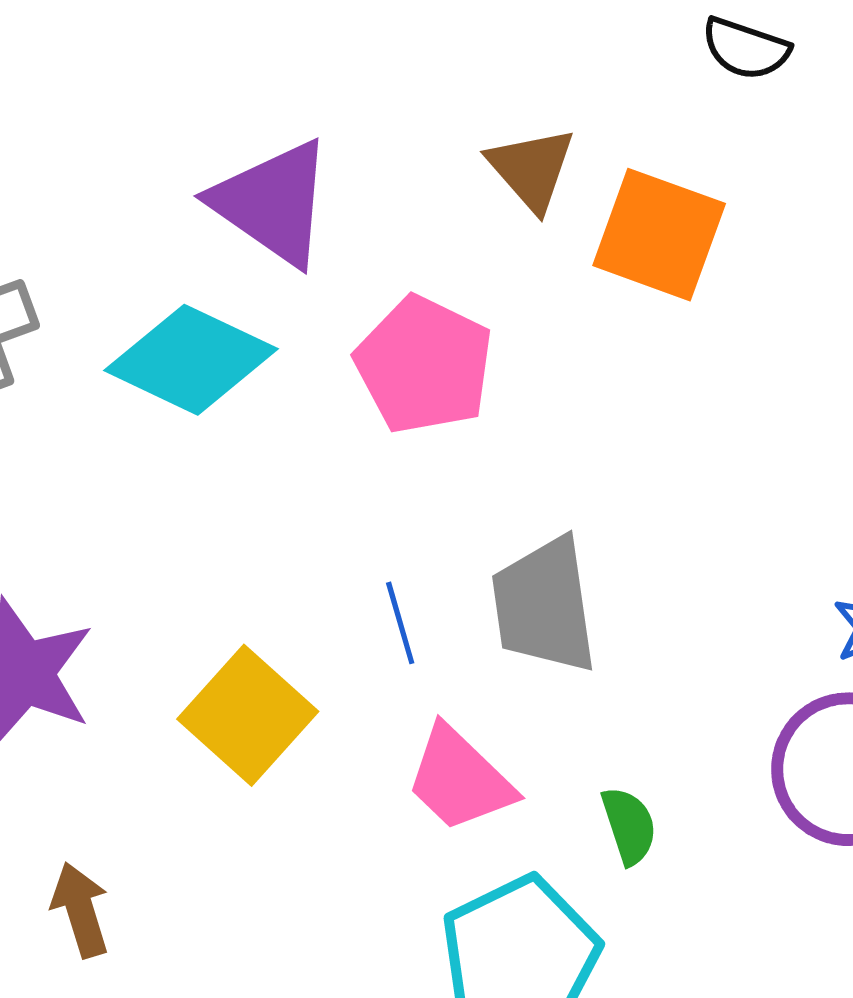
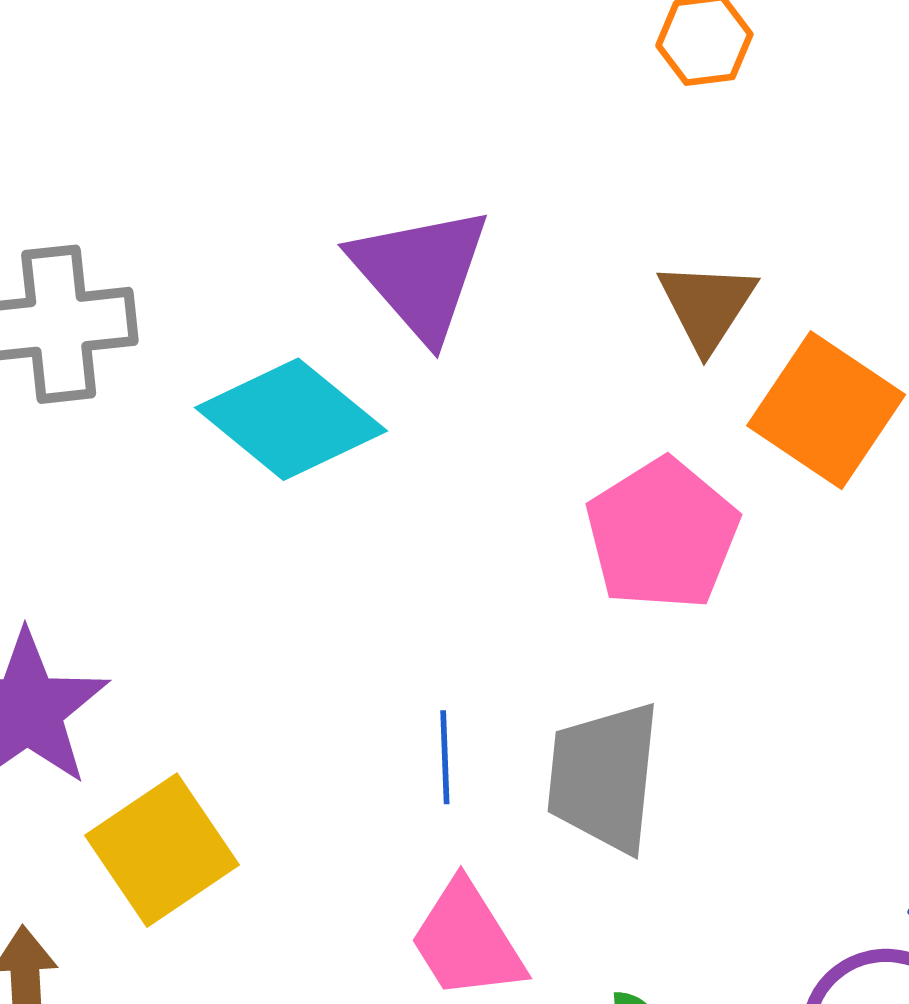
pink pentagon: (424, 365) -> (662, 534), moved
yellow square: (248, 715) -> (162, 850), moved

